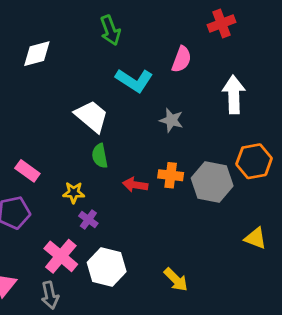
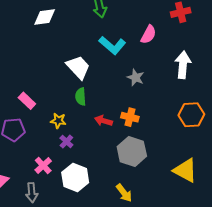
gray hexagon: (212, 182) -> (132, 151), moved
yellow triangle: (255, 238) -> (185, 170), size x1.5
pink cross: (61, 256) -> (43, 165), size x0.7

